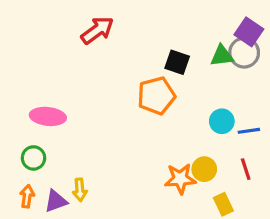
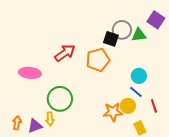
red arrow: (97, 30) -> (65, 53), moved
gray circle: (244, 53) -> (122, 30), moved
blue line: (249, 131) -> (136, 92), moved, turned 48
green circle: (34, 158) -> (60, 99), moved, size x1.6

